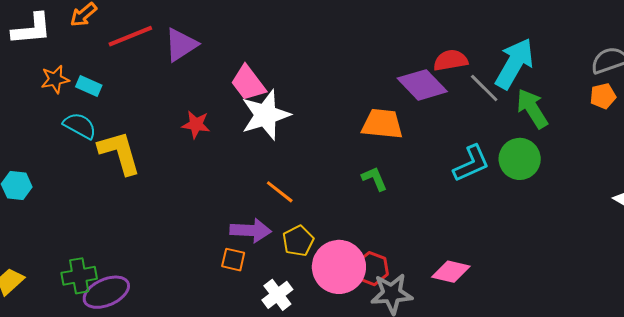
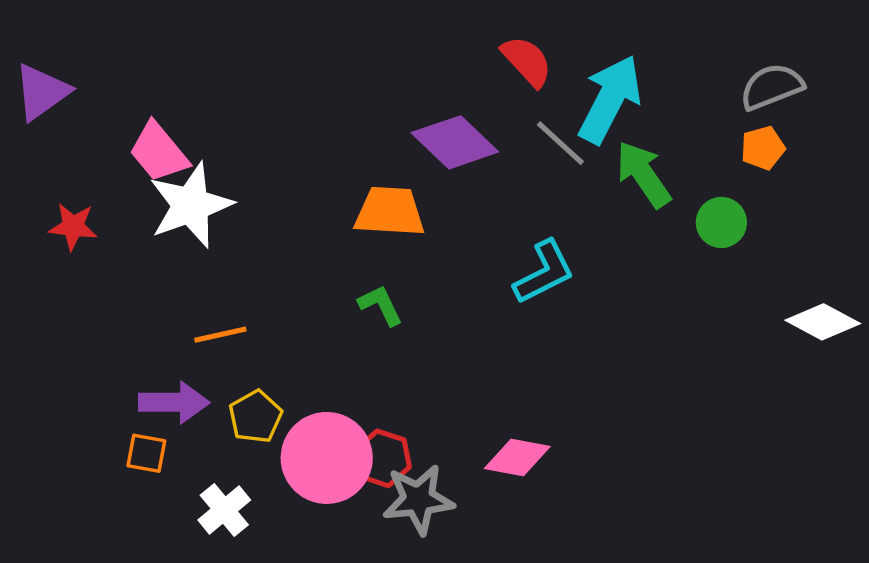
red semicircle: (451, 60) -> (527, 61), moved, turned 60
green circle: (520, 159) -> (721, 222), moved, size x0.7
orange line: (280, 192) -> (220, 335), turned -48

